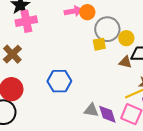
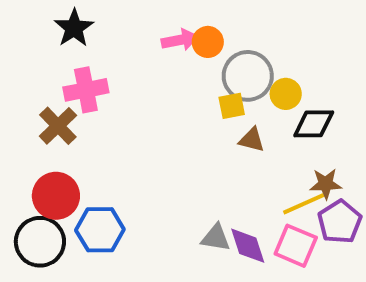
pink cross: (26, 21) -> (86, 90), moved
brown triangle: (125, 62) -> (252, 140), moved
blue hexagon: (59, 81) -> (100, 230), moved

